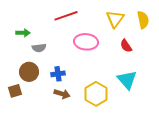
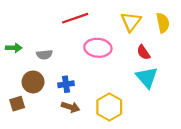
green arrow: (23, 33) -> (14, 48), moved
cyan triangle: (127, 80) -> (147, 77), moved

